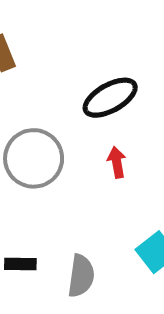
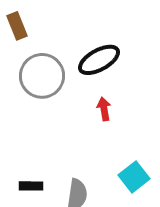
gray circle: (34, 158) -> (42, 76), moved

